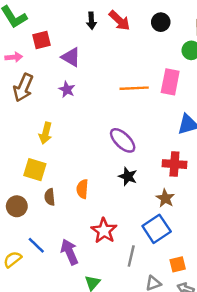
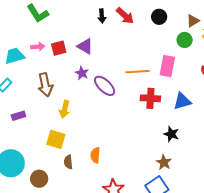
red square: (41, 40) -> (59, 48), moved
brown arrow: (23, 88) -> (45, 85), moved, turned -35
purple ellipse: (123, 140) -> (105, 86), moved
red cross: (174, 164) -> (150, 98), moved
black star: (128, 176) -> (171, 134), moved
brown circle: (17, 206) -> (39, 179), moved

